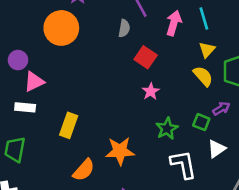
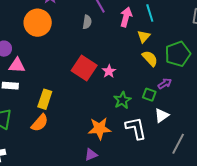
yellow triangle: (207, 50) -> (144, 36), moved
red square: (146, 57) -> (84, 68), moved, size x1.4
pink triangle: (34, 82) -> (17, 65), turned 30
orange star: (120, 151) -> (99, 129), moved
orange semicircle: (84, 170) -> (40, 123), moved

